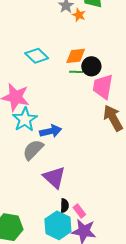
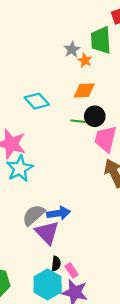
orange diamond: (76, 56) -> (84, 90), moved
blue arrow: (51, 131) -> (59, 213), moved
gray semicircle: (33, 150) -> (34, 215), moved

